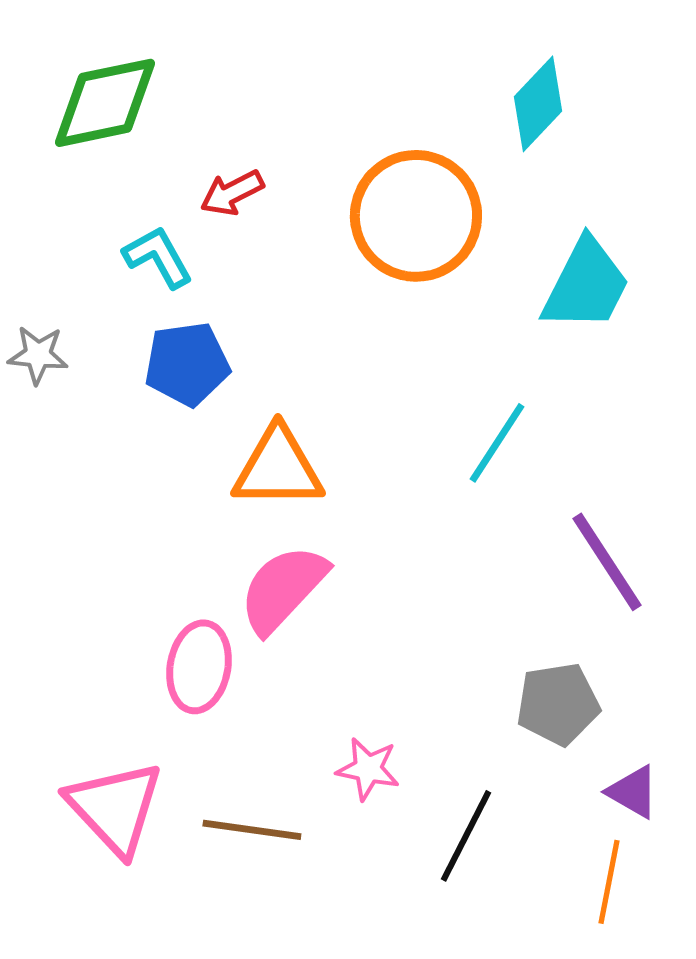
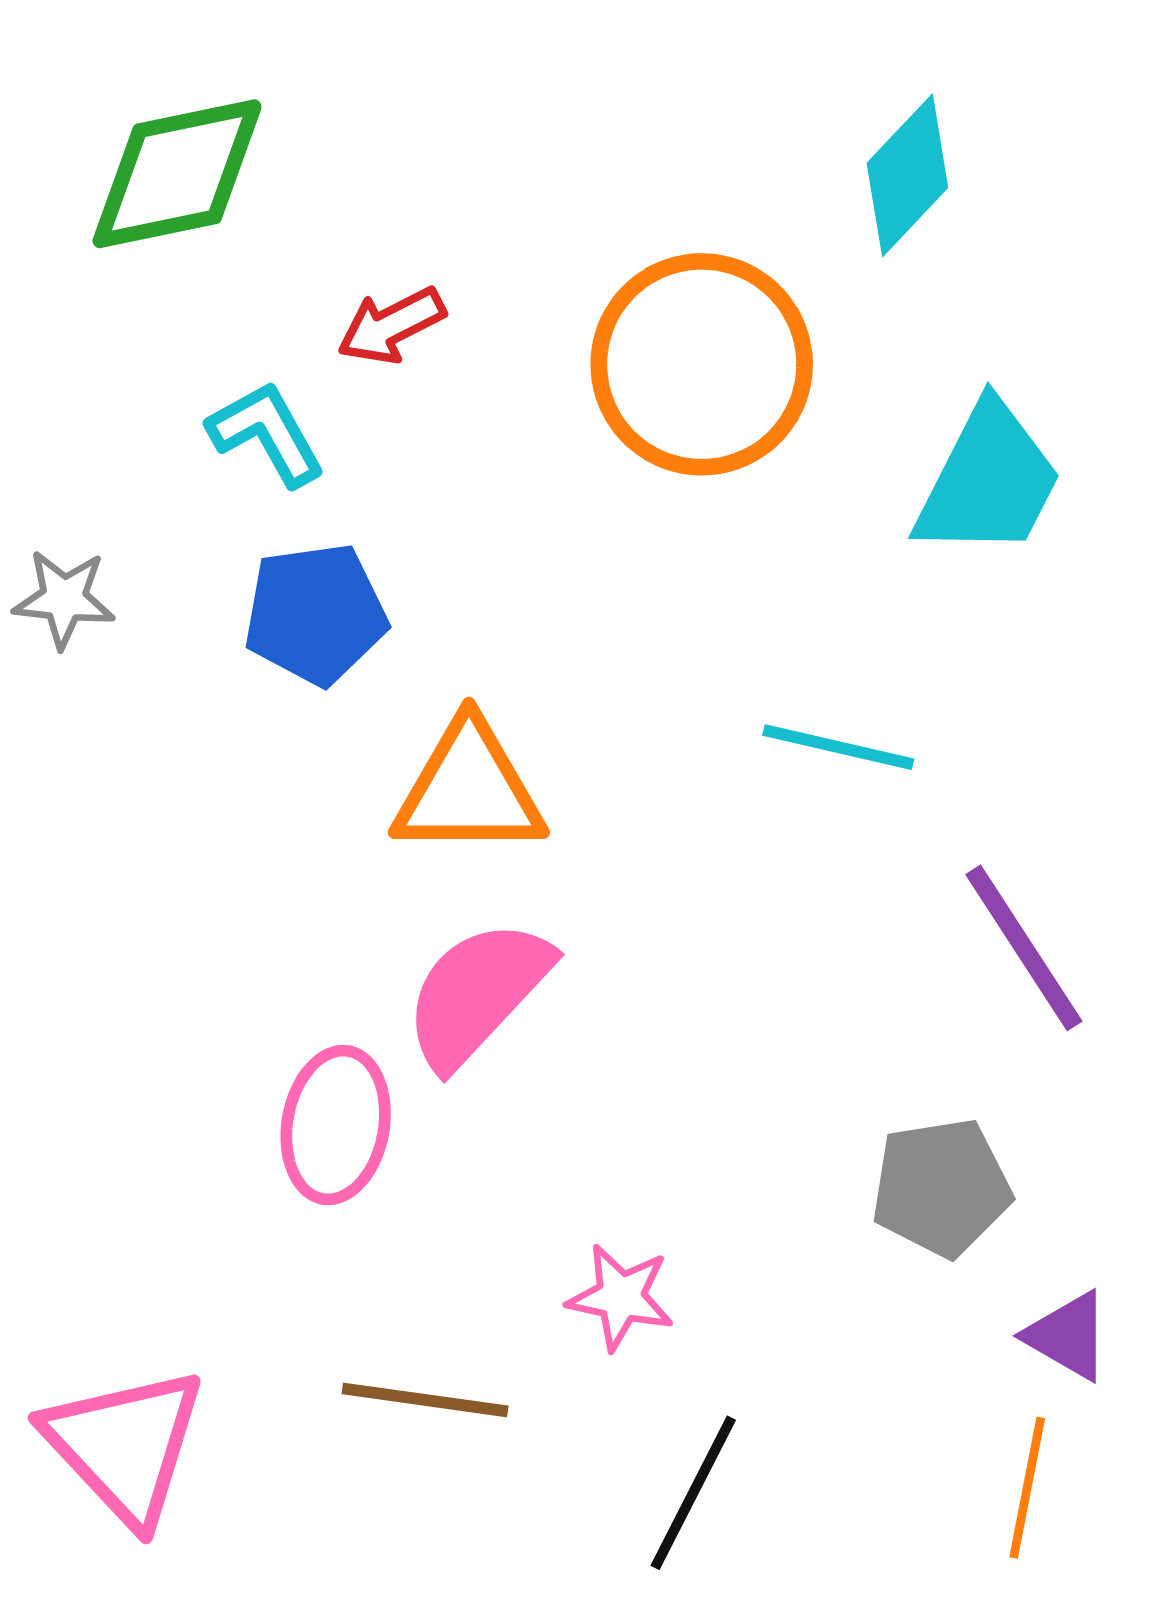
cyan line: (497, 443) -> (838, 747), turned 70
pink triangle: (115, 808) -> (125, 1446), moved
black line: (466, 836) -> (693, 1493), moved

